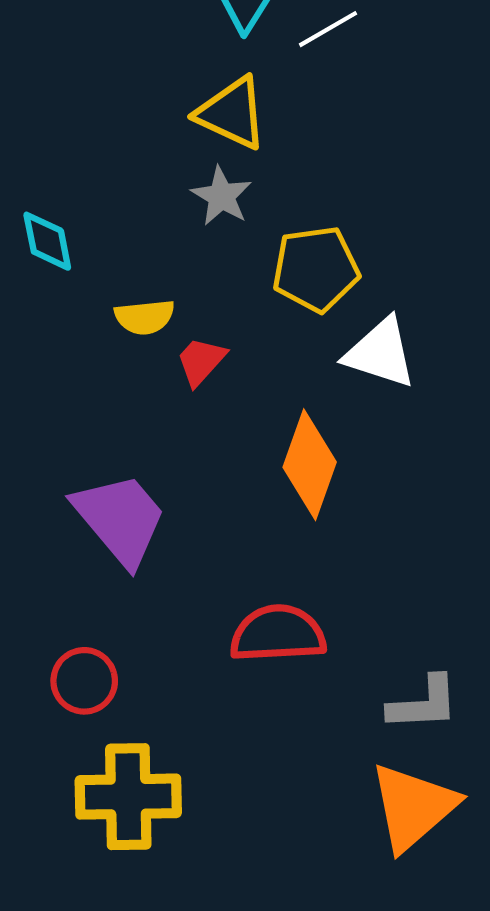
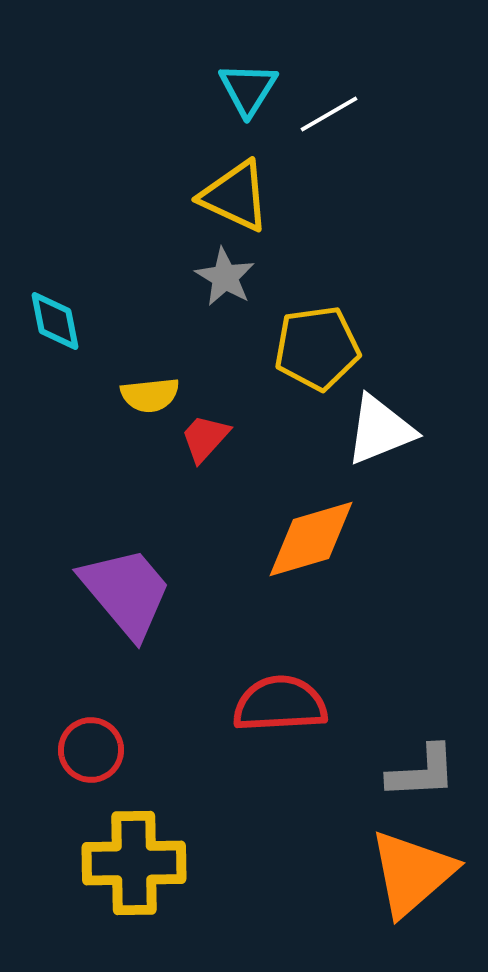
white triangle: (380, 353) -> (380, 430), turned -40
orange diamond: (310, 465) -> (311, 539), turned 54

